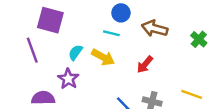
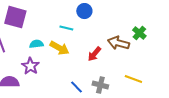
blue circle: (121, 13) -> (84, 11), moved
brown arrow: (155, 28) -> (118, 43), moved
cyan semicircle: (75, 52) -> (36, 44), turned 48

